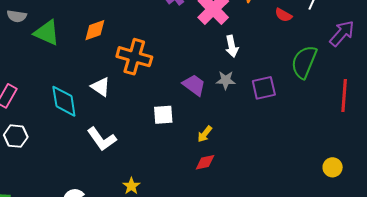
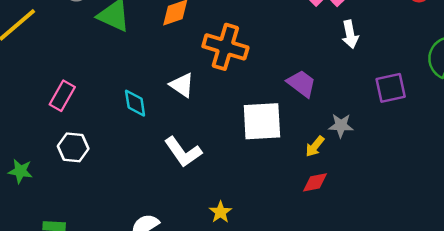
gray star: (226, 80) -> (341, 125), moved
cyan diamond: (64, 101) -> (135, 103), size x0.7
white square: (163, 115) -> (262, 121), size x1.6

